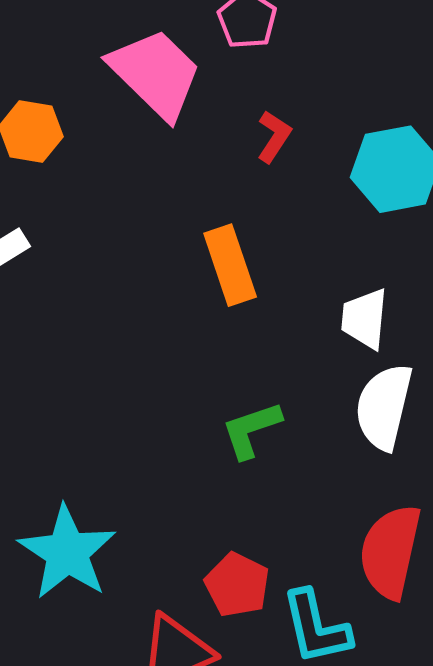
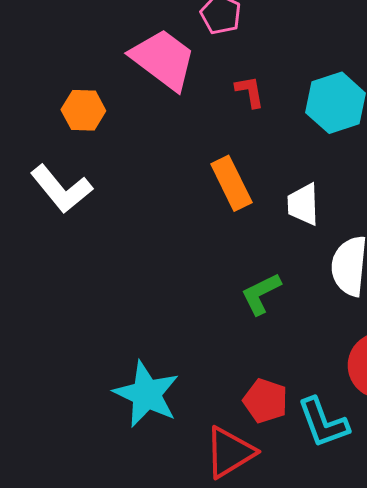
red L-shape: (274, 137) -> (250, 92), turned -36
white trapezoid: (365, 319) -> (303, 204), moved

